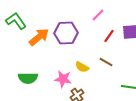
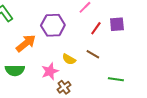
orange arrow: (39, 37) -> (26, 43), moved
pink star: (63, 79) -> (50, 71), turned -30

